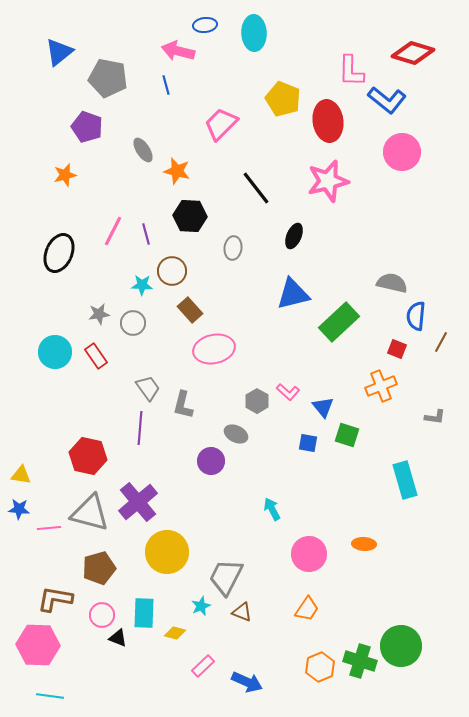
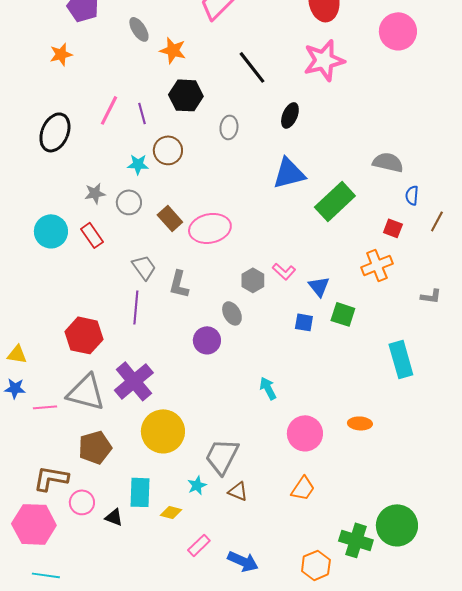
brown rectangle: (190, 310) -> (170, 218), moved
blue semicircle: (416, 316) -> (412, 195), size x0.7
gray ellipse: (236, 434) -> (232, 313), turned 35
pink circle: (102, 615) -> (82, 502), moved
orange hexagon: (320, 667) -> (316, 565), moved

